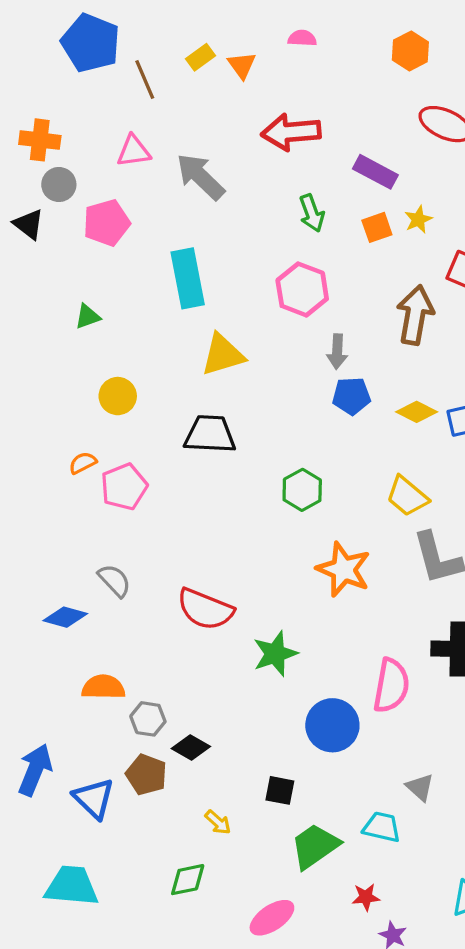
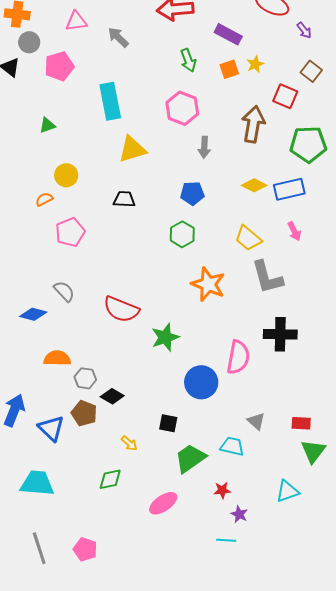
gray arrow: (200, 177) -> (118, 37), size x0.7
blue pentagon: (352, 396) -> (192, 193), moved
black trapezoid: (210, 434) -> (124, 199), size x0.7
orange semicircle: (83, 463) -> (44, 199), moved

